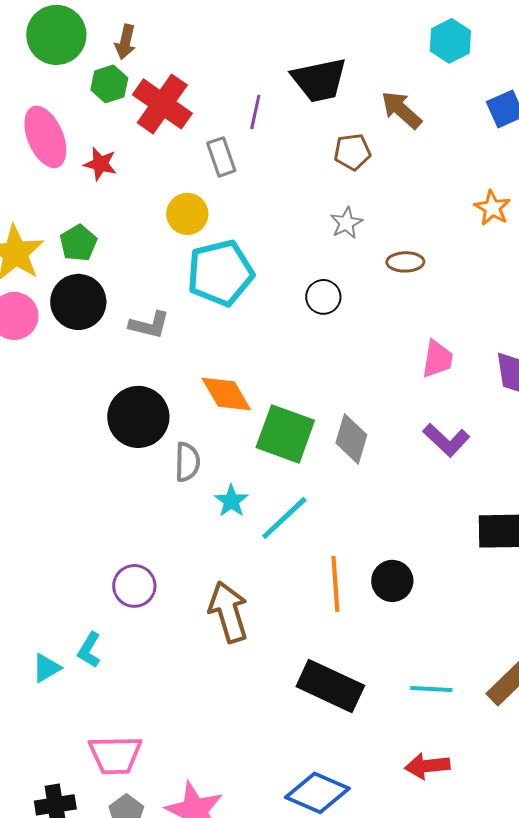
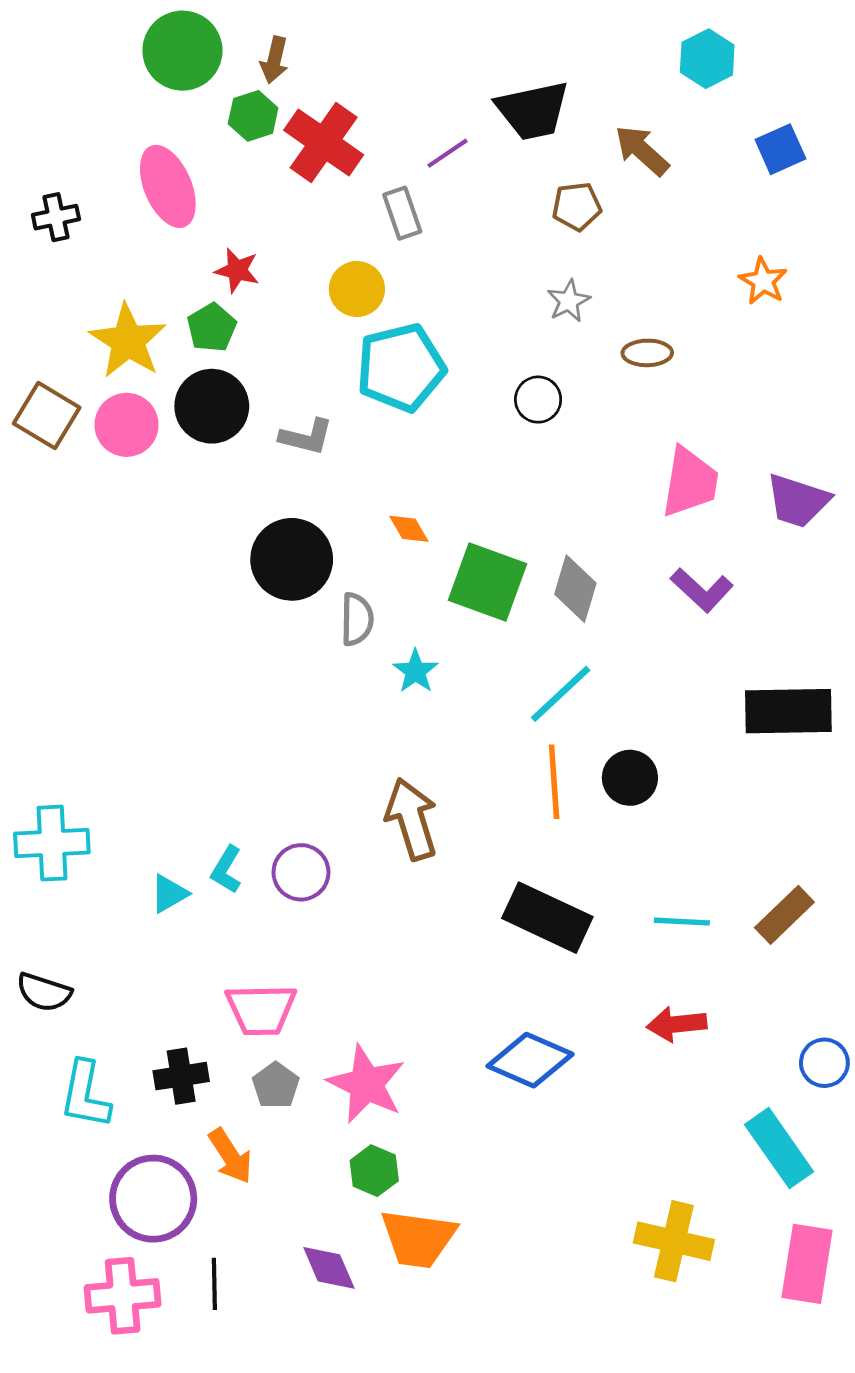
purple line: (255, 112) -> (447, 153), turned 44
red star: (100, 164) -> (237, 270), moved
pink trapezoid: (437, 359) -> (690, 482), size x1.4
orange diamond: (226, 394) -> (409, 529), size x0.6
cyan line: (284, 518) -> (561, 694), moved
purple circle: (134, 586) -> (301, 872), moved

